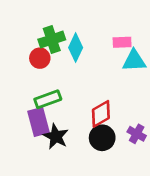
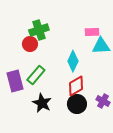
cyan diamond: (76, 48) -> (73, 61), moved
green rectangle: (48, 99) -> (36, 75), turned -30
purple rectangle: (38, 122) -> (15, 81), moved

